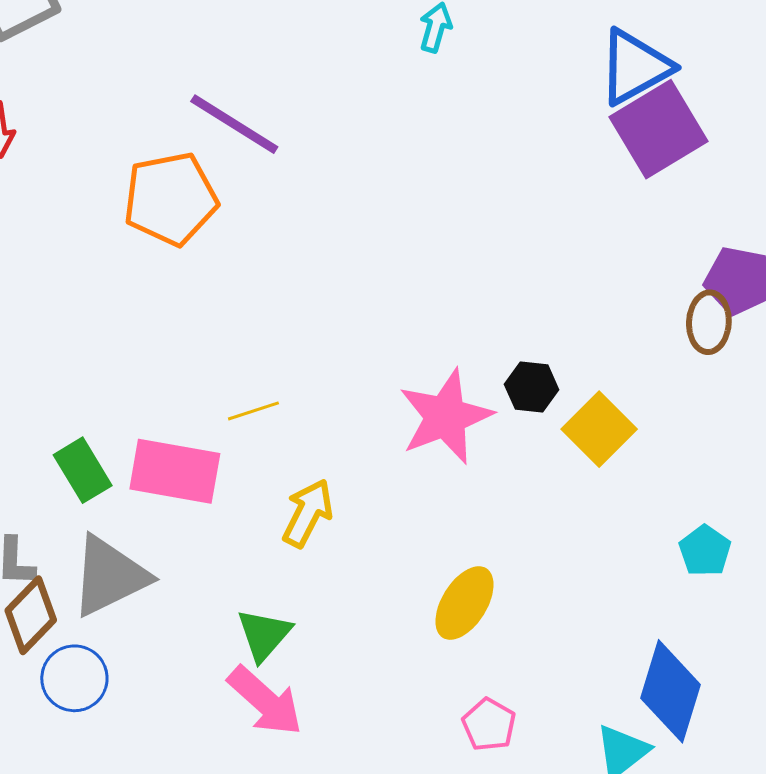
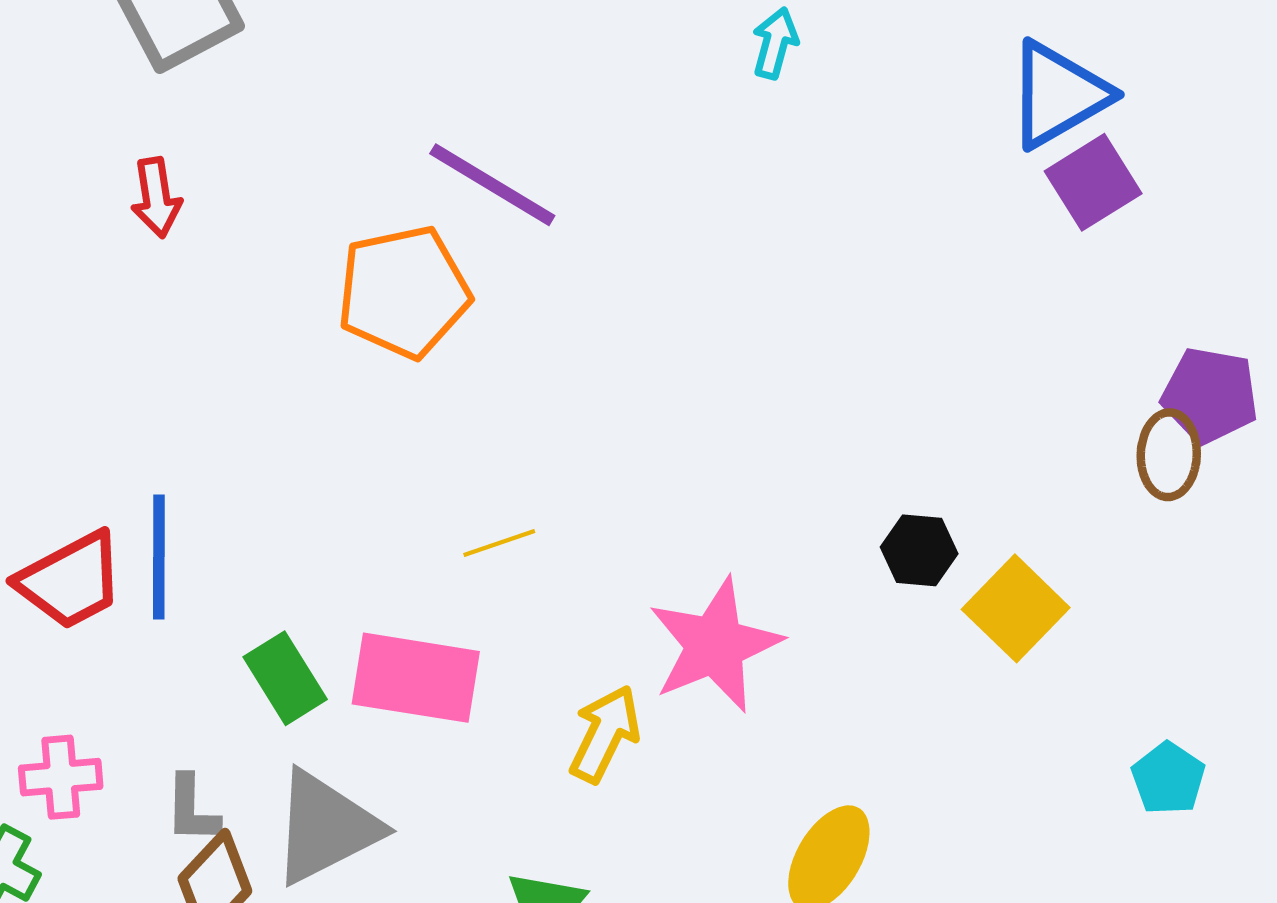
purple square: (659, 129) -> (1093, 182), size x0.7
yellow line: (253, 411) -> (499, 543), moved
pink star: (446, 417) -> (715, 645), moved

